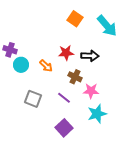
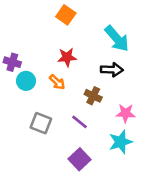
orange square: (75, 19) -> (66, 15), moved
cyan arrow: (107, 26) -> (117, 39), moved
red star: (66, 53) -> (67, 57), moved
pink star: (91, 91) -> (126, 113), moved

